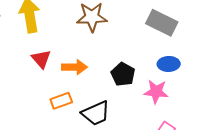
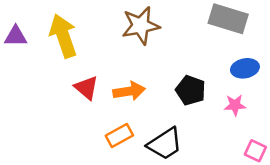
pink star: (156, 92) -> (235, 105), size x0.7

